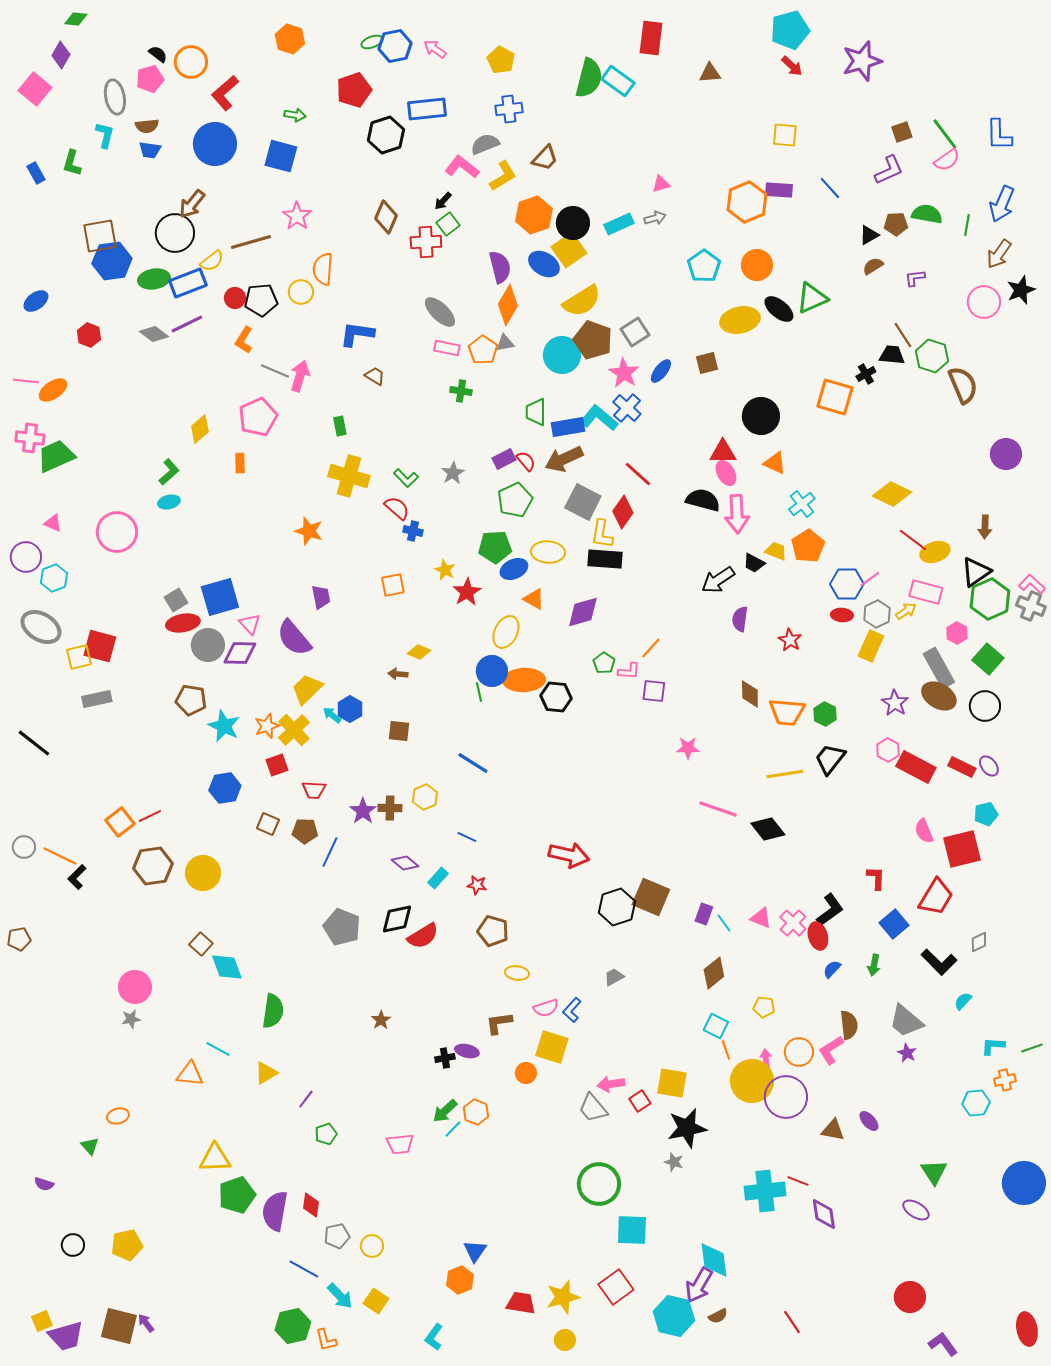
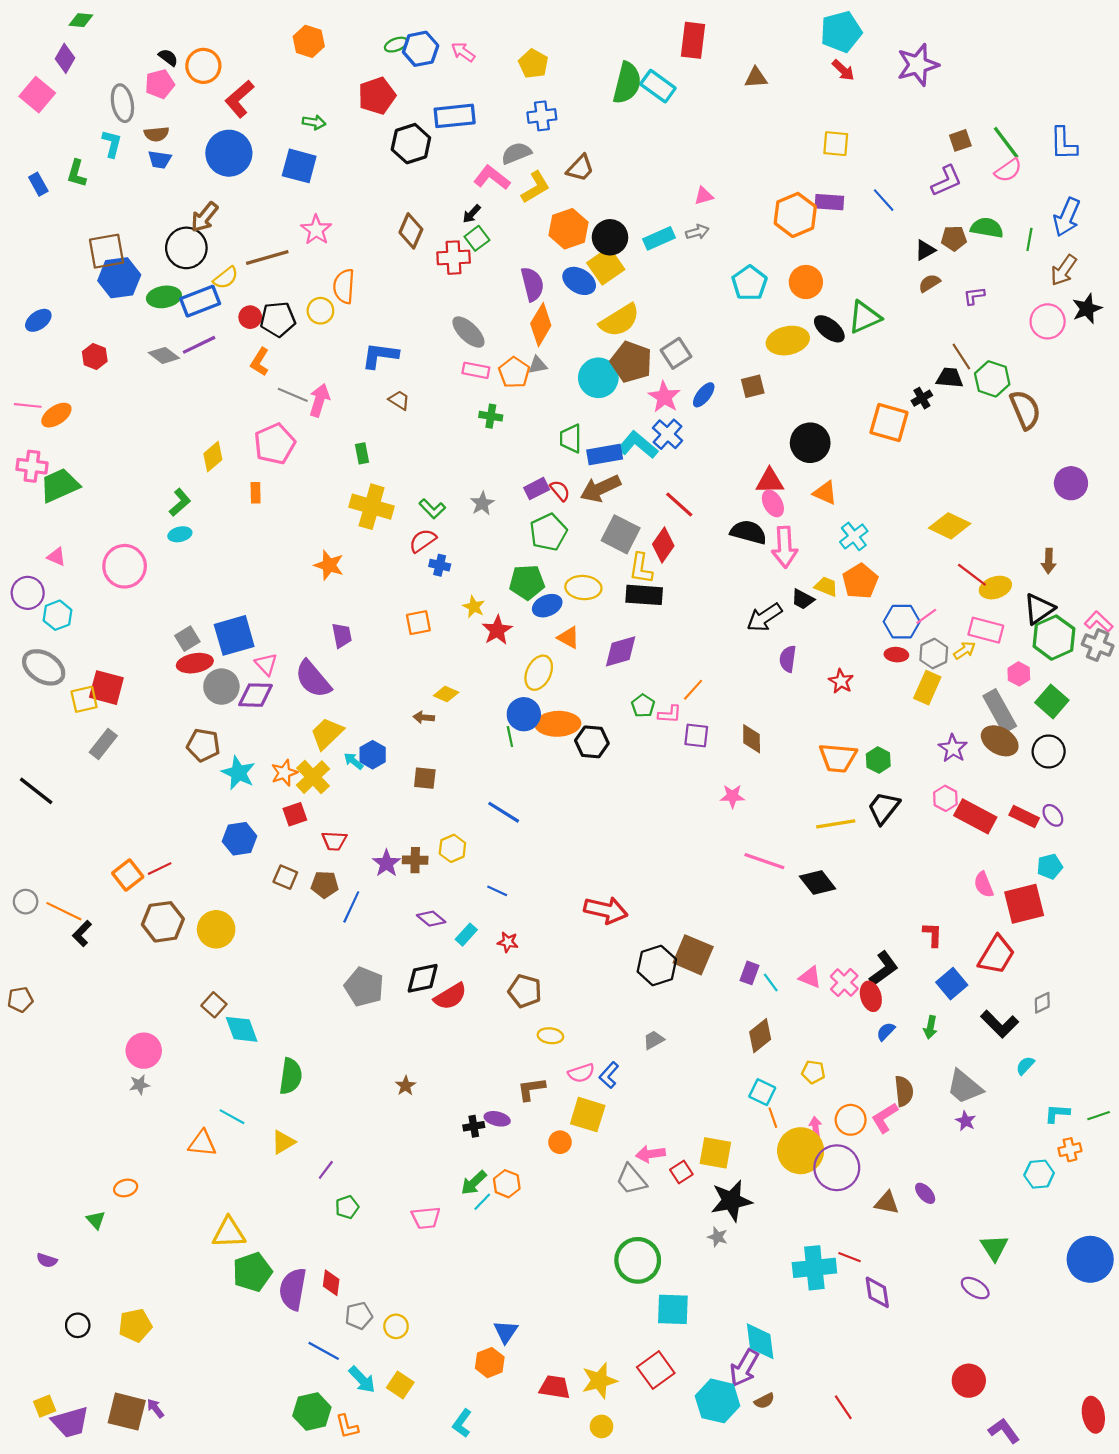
red semicircle: (397, 508) -> (423, 541), turned -76
brown diamond: (750, 694) -> (752, 739), moved
gray rectangle: (97, 699) -> (103, 744), turned -40

